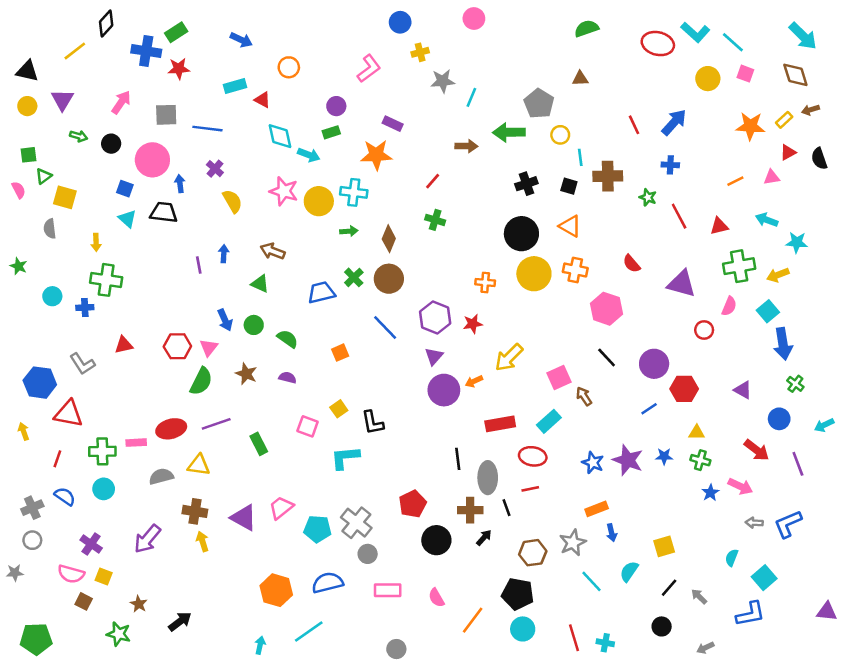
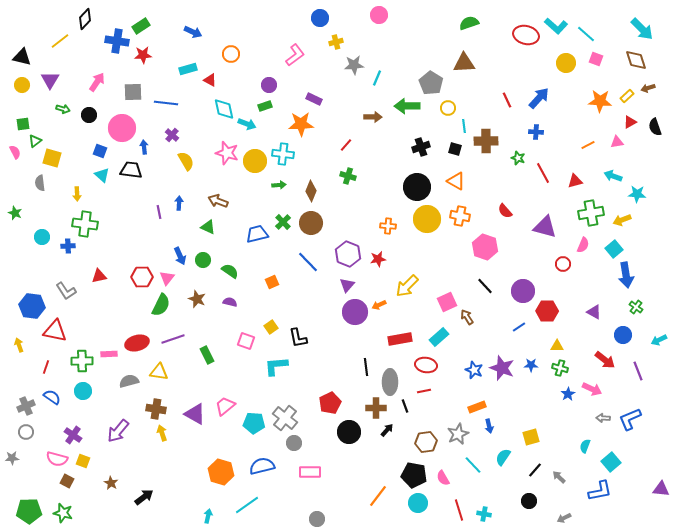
brown triangle: (580, 79) -> (464, 63), size x1.6
pink semicircle: (436, 598) -> (443, 478), moved
green star: (119, 634) -> (63, 513), moved

